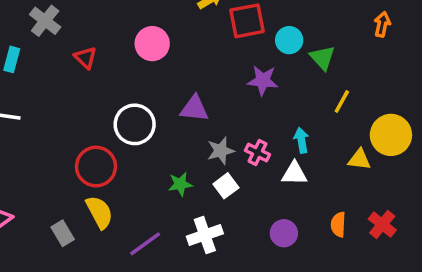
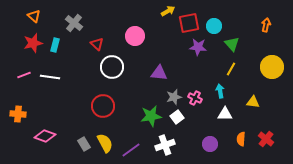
cyan circle: (289, 40) -> (214, 26), moved
purple star: (263, 80) -> (198, 47), moved
yellow line: (342, 102) -> (231, 69), moved
white circle: (135, 124) -> (112, 67), moved
yellow circle: (391, 135) -> (272, 67), moved
white triangle: (294, 174) -> (225, 114), moved
green star: (180, 184) -> (151, 116), size x1.5
yellow semicircle: (100, 212) -> (105, 143), moved

